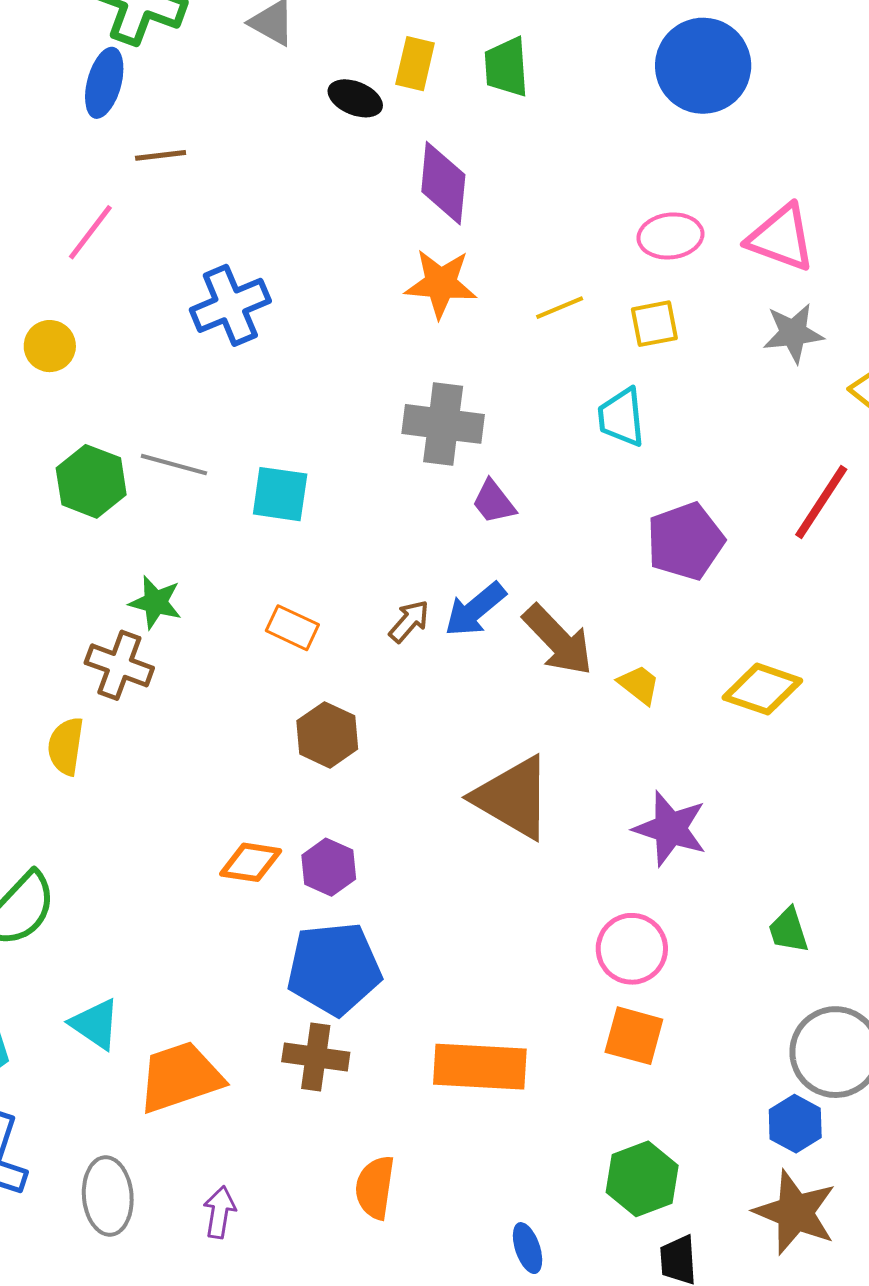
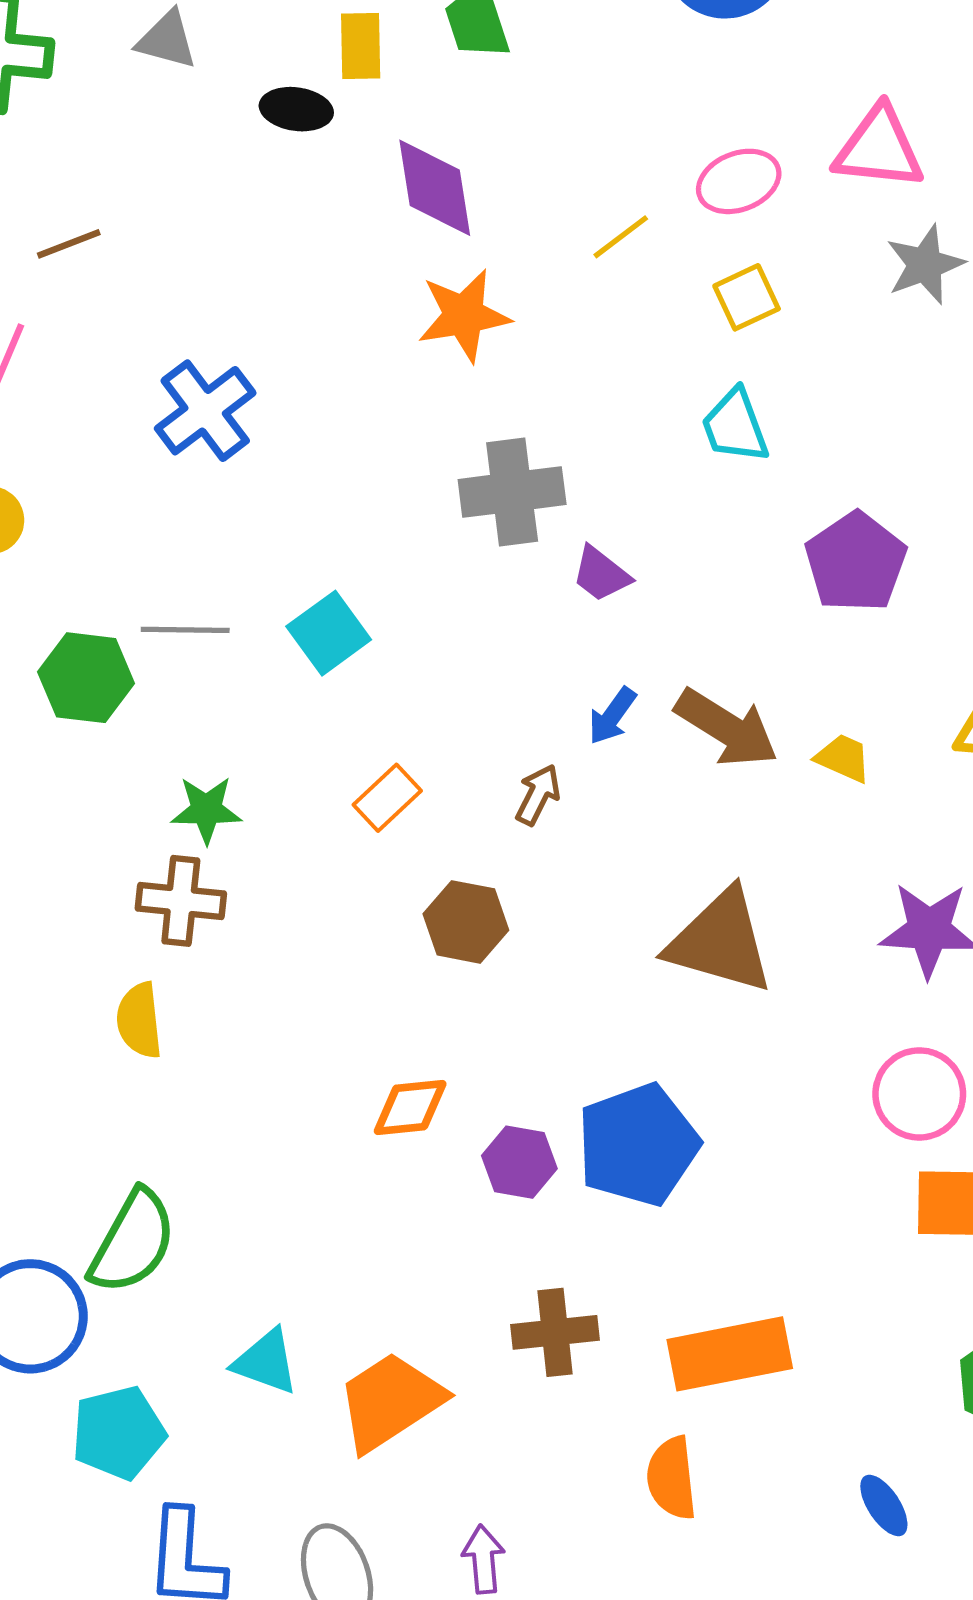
yellow line: (560, 308) -> (621, 237), moved
cyan square: (280, 494) -> (329, 633), turned -30
blue arrow: (475, 609) -> (612, 716), size x0.7
brown arrow: (409, 621) -> (538, 795), moved
orange rectangle: (292, 628) -> (387, 798), turned -54
purple hexagon: (329, 867) -> (519, 1162), moved
blue pentagon: (334, 969) -> (638, 1145), moved
orange rectangle: (480, 1067) -> (730, 1354), moved

